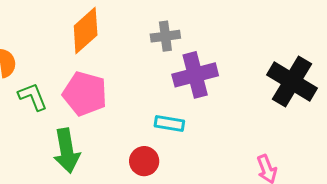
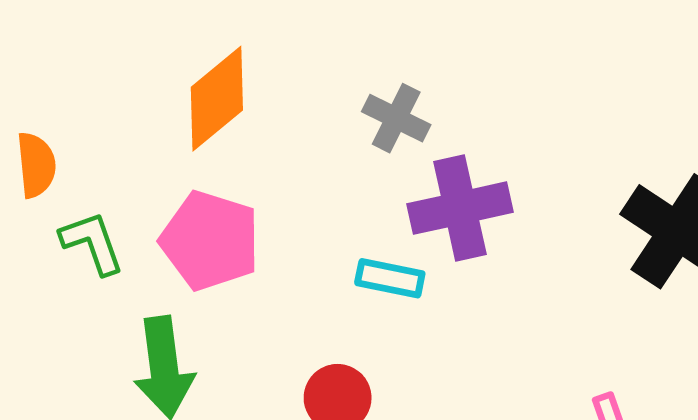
gray cross: (165, 36) -> (396, 118), turned 32
cyan rectangle: (169, 124) -> (390, 278), moved

